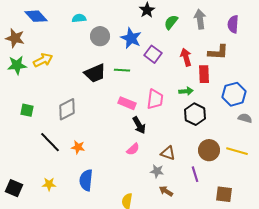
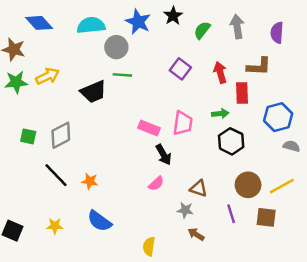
cyan semicircle: (79, 18) -> (91, 25), size x1.6
blue star: (131, 38) -> (138, 22), moved
green line: (122, 70) -> (122, 75), moved
black trapezoid: (95, 73) -> (93, 92), moved
gray diamond: (67, 109) -> (61, 135), moved
yellow line: (237, 151) -> (282, 186), turned -45
blue semicircle: (86, 180) -> (99, 221), turned -60
brown square: (224, 194) -> (266, 217), moved

